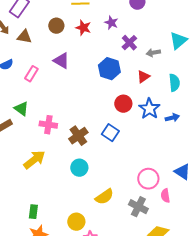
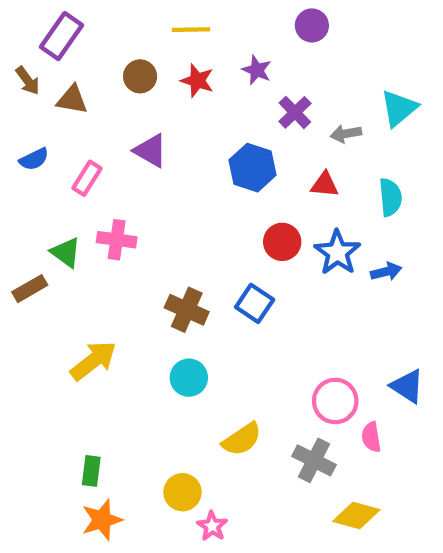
red triangle: (143, 77) -> (325, 185), turned 40
pink cross: (48, 125) -> (117, 240), moved
brown cross: (78, 136) -> (187, 310), turned -30

